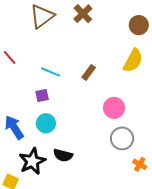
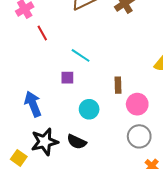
brown rectangle: (89, 72) -> (118, 85), moved, turned -49
cyan circle: (46, 123) -> (89, 109), moved

